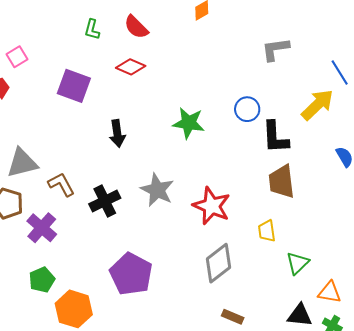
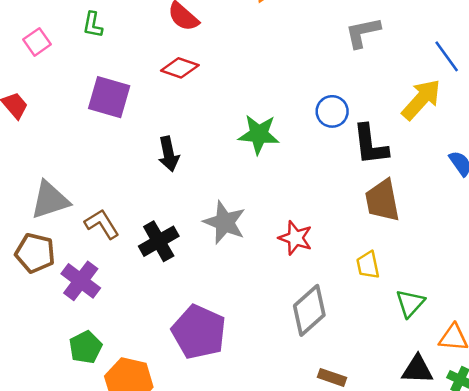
green L-shape: (92, 29) -> (93, 25), moved
pink square: (17, 57) -> (37, 42), moved
red star: (212, 206) -> (295, 238), size x0.7

